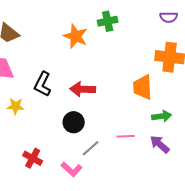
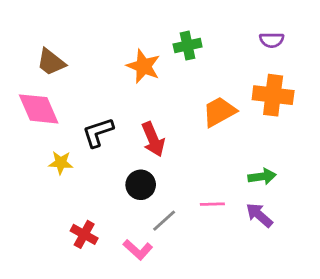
black L-shape: (43, 84) -> (98, 132), turned 45
orange trapezoid: (143, 87) -> (219, 112), moved, turned 64
red arrow: (83, 89) -> (153, 139), turned -115

